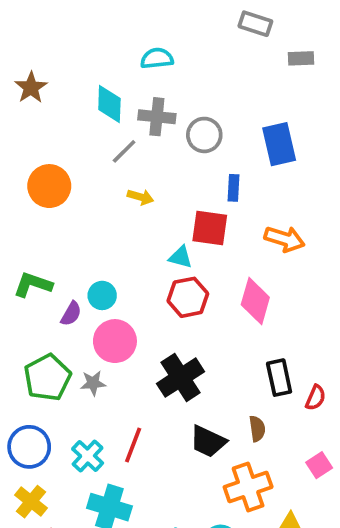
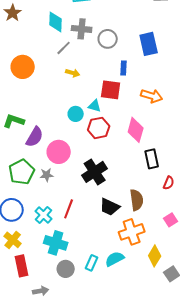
cyan circle: (102, 295) -> (76, 114), moved
purple semicircle: (71, 314) -> (35, 137), size x1.5
black rectangle: (279, 378) -> (152, 159), moved
brown semicircle: (257, 429) -> (137, 200), size x1.5

